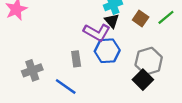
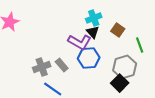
green line: (166, 17) -> (140, 45), moved, turned -70
gray rectangle: (76, 59) -> (62, 65), turned -32
gray cross: (32, 70) -> (42, 67), moved

